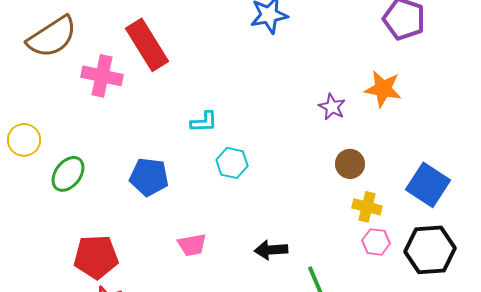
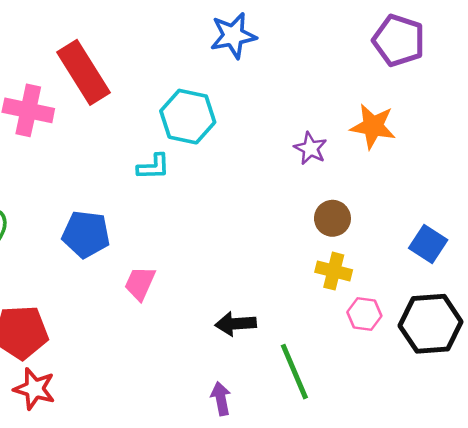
cyan hexagon: (232, 163) -> (188, 117), moved, size x1.4
blue square: (428, 185) -> (428, 244), size x0.7
yellow cross: (367, 207) -> (334, 271), moved
pink trapezoid: (192, 245) -> (140, 283), moved, turned 124

